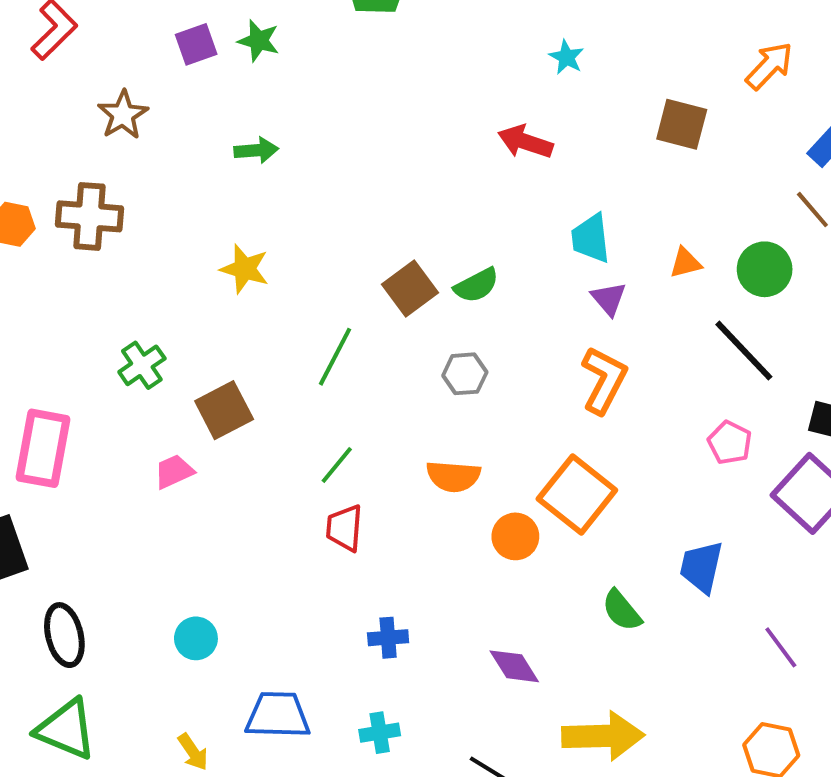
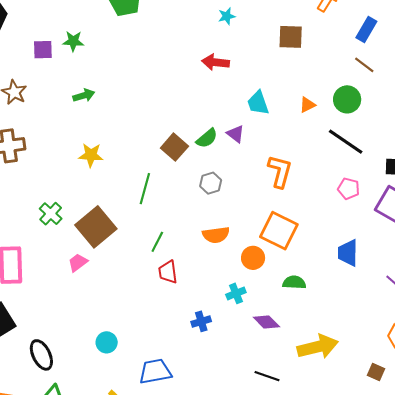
purple square: (196, 44) -> (43, 50), turned 30
cyan star: (566, 57) -> (227, 16), turned -30
purple triangle: (609, 299) -> (236, 134), moved
brown square: (224, 410) -> (96, 227), size x1.4
green semicircle: (622, 610) -> (294, 282), moved, turned 145
cyan cross: (380, 733) -> (236, 293), moved

